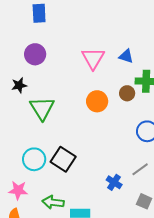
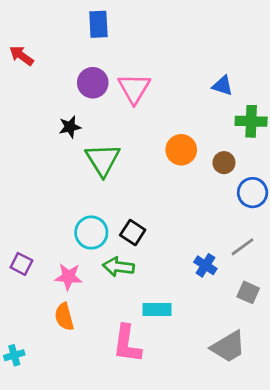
pink triangle: (93, 58) -> (134, 88), moved
brown circle: (127, 93) -> (224, 163), moved
black square: (63, 159) -> (133, 233), size x0.7
green arrow: (53, 202) -> (118, 267), moved

